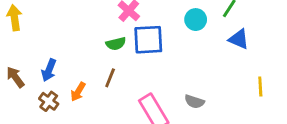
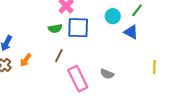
blue triangle: (239, 39) -> (131, 32), moved
brown line: (110, 78) -> (59, 56), moved

